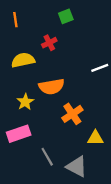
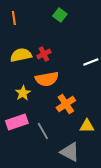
green square: (66, 16) -> (60, 15), turned -32
red cross: (49, 43) -> (44, 54), moved
gray line: (47, 157) -> (43, 131), moved

